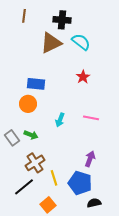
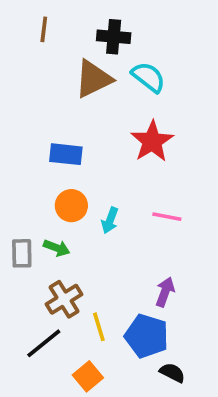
red star: (83, 77) -> (152, 141), size x1.6
orange circle: (28, 104) -> (71, 206), moved
gray rectangle: (12, 138) -> (22, 253), turned 35
black semicircle: (94, 203) -> (172, 373), turned 40

